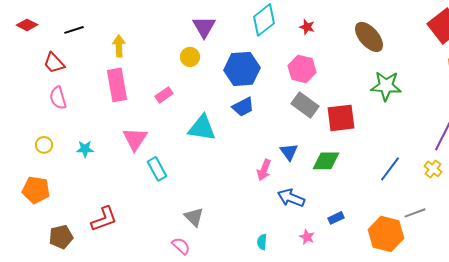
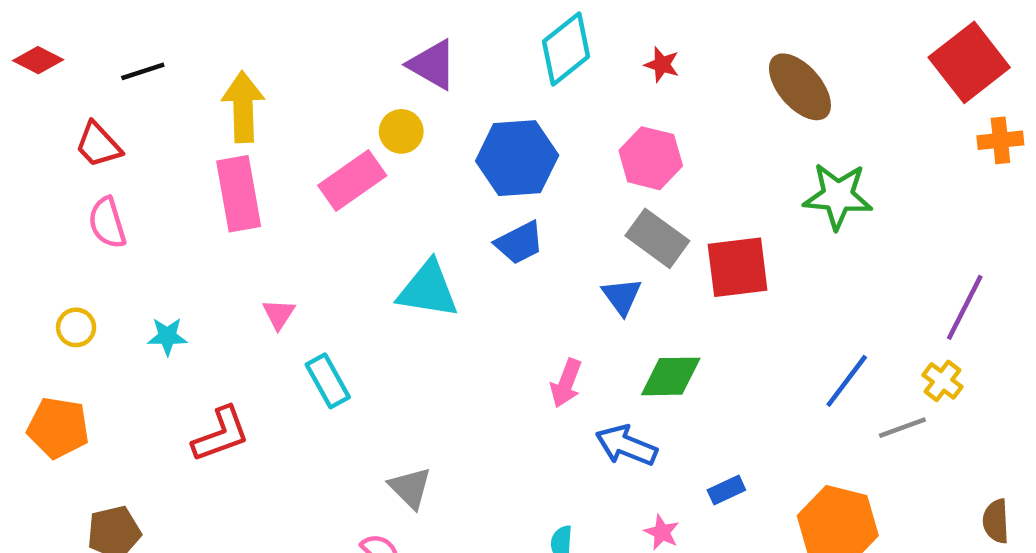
purple triangle: (204, 27) -> (432, 65), turned -30
yellow arrow: (119, 46) -> (243, 107), size x1.4
pink rectangle: (164, 95) -> (352, 180), moved, size x1.6
pink triangle: (135, 139) -> (279, 314), size x0.6
blue triangle: (289, 152) -> (622, 296), moved
green diamond: (326, 161) -> (671, 376), moved
gray line: (415, 213) -> (902, 428), moved
red L-shape: (104, 219) -> (221, 434), moved

